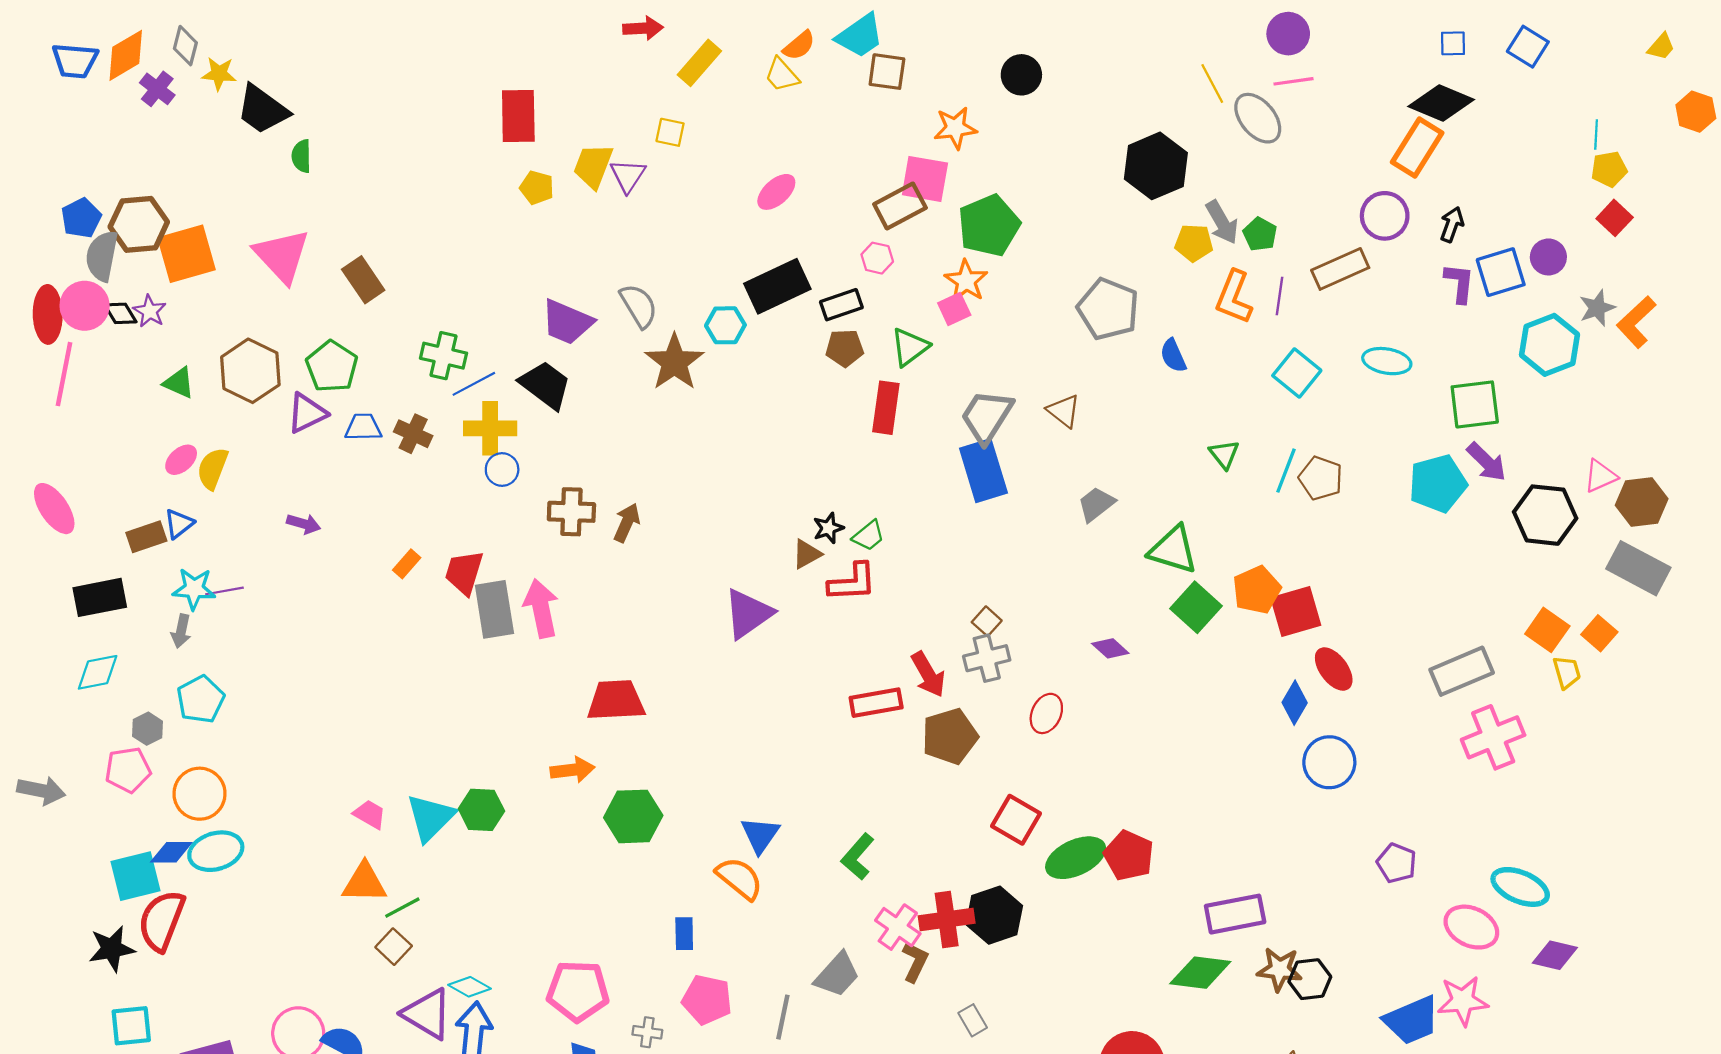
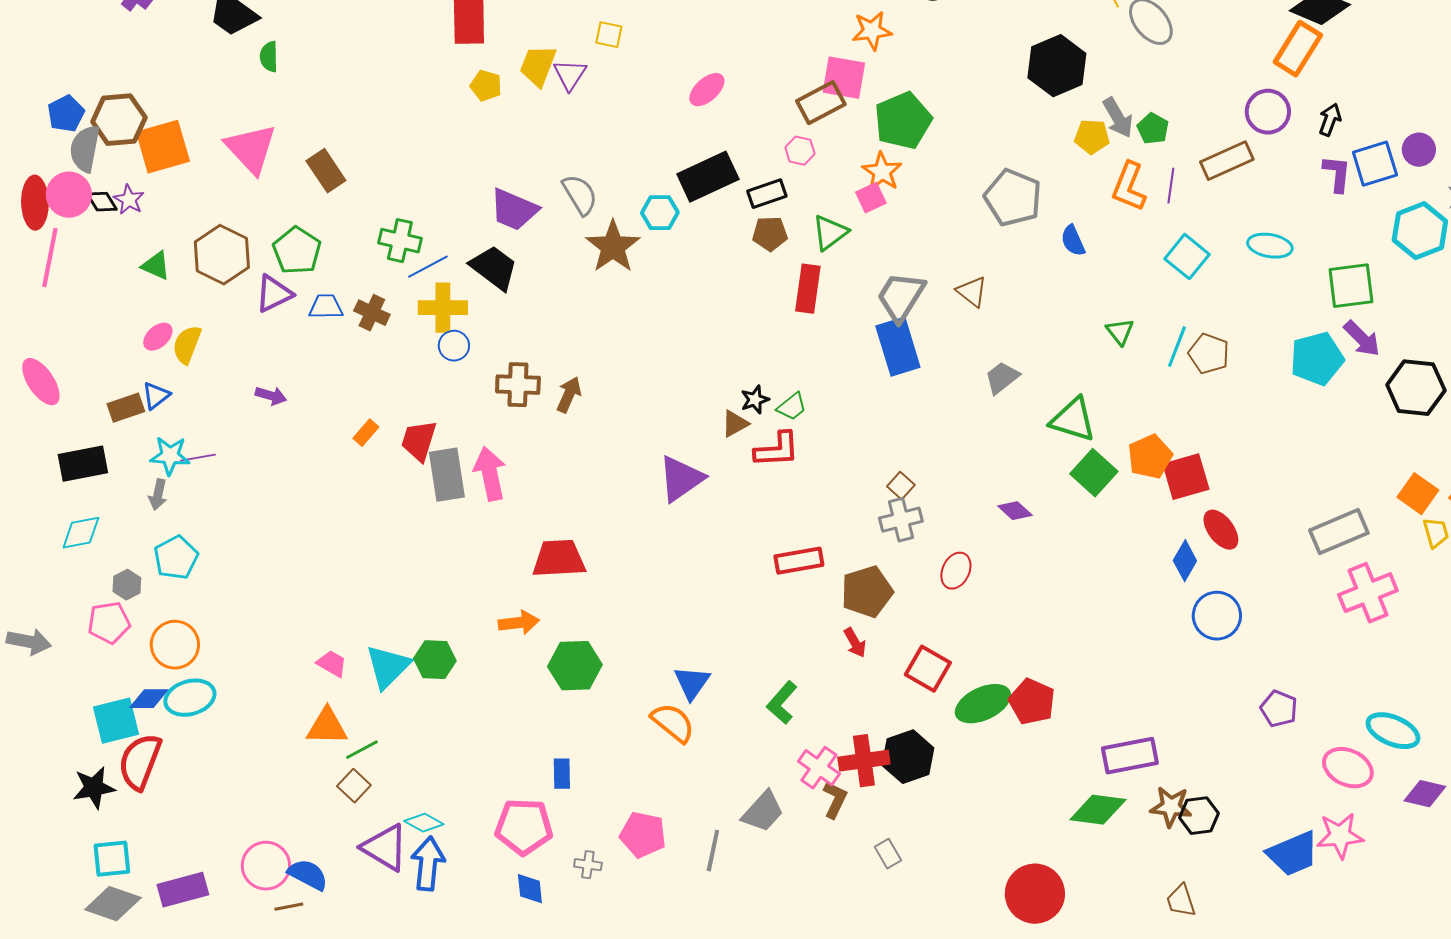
red arrow: (928, 674) -> (855, 643), moved, size x0.7
blue rectangle: (684, 934) -> (562, 774), moved

